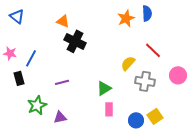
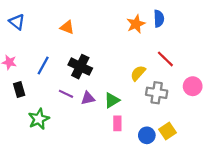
black cross: (75, 41) -> (80, 67), moved
blue line: (31, 58) -> (43, 65), moved
purple line: (62, 82) -> (66, 94), turned 40
purple triangle: (60, 117) -> (88, 98), moved

